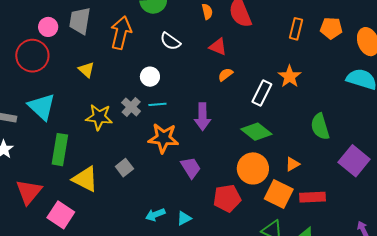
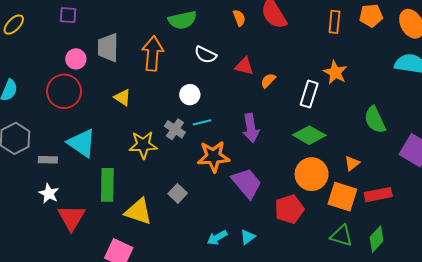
red triangle: (218, 47) -> (244, 66), moved
purple trapezoid: (191, 168) -> (247, 183), size x1.4
red triangle: (29, 192) -> (71, 218), moved

